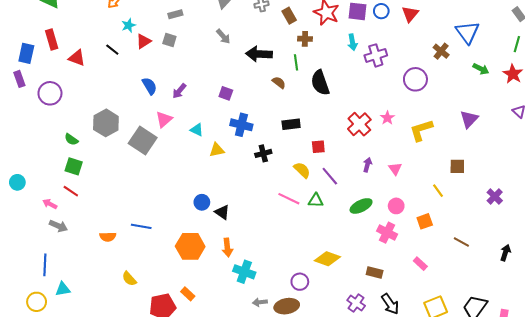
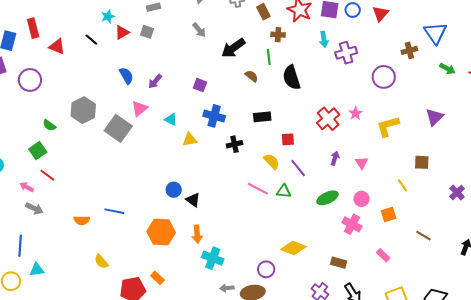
brown cross: (441, 51) -> (409, 50), turned 35
black arrow: (259, 54) -> (233, 48), turned -40
green square: (74, 166) -> (38, 151), moved, turned 36

